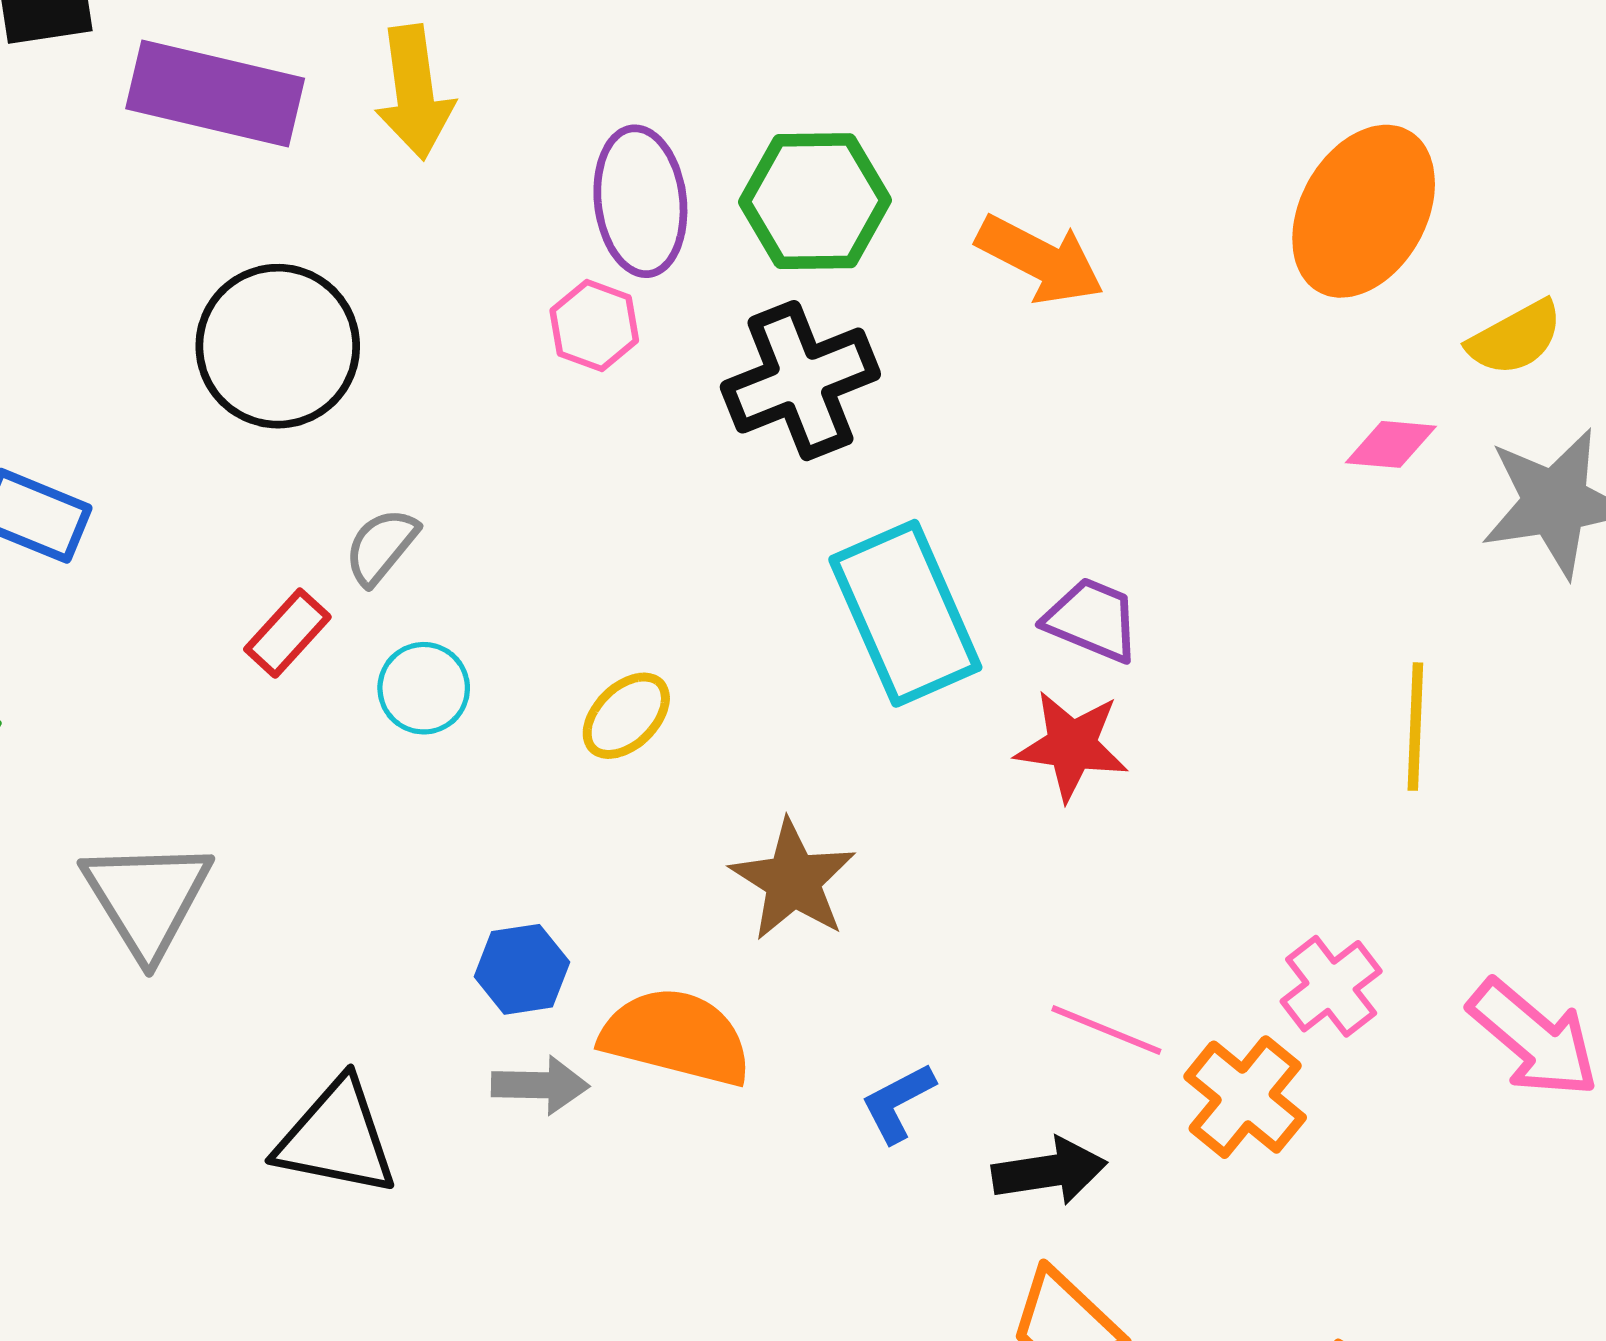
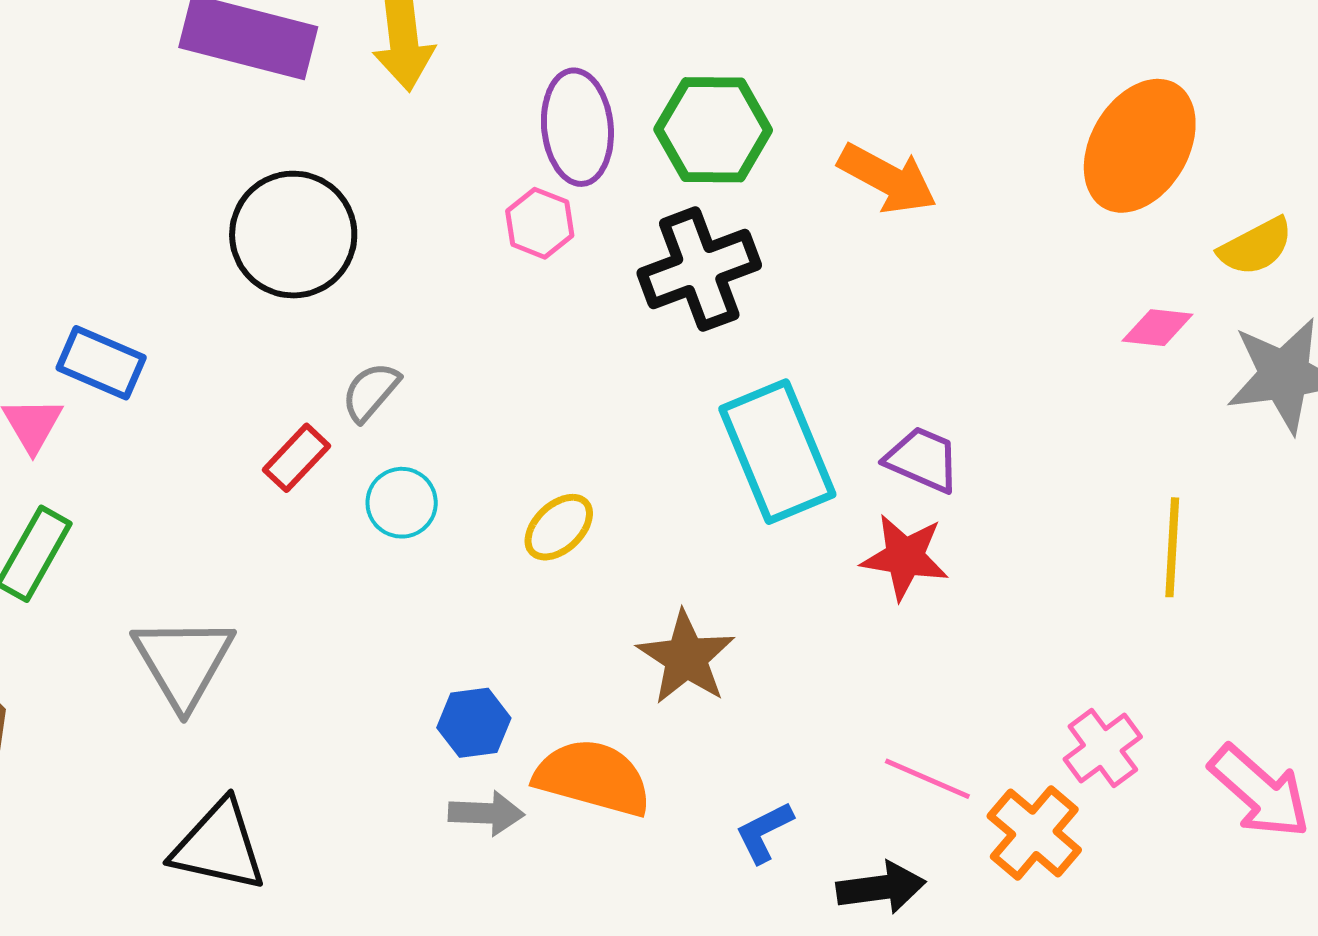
black triangle: (337, 1138) -> (219, 846), moved

